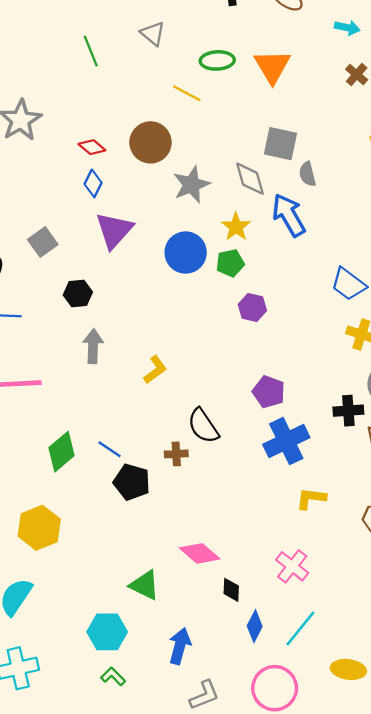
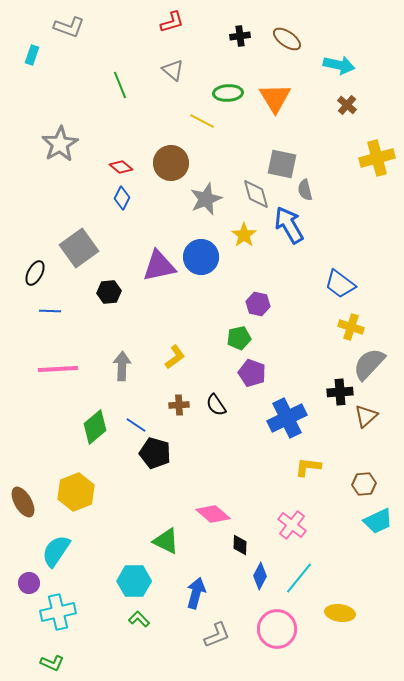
cyan arrow: (347, 28) -> (339, 65), size x1.4
purple triangle: (114, 230) -> (159, 266), moved, turned 36
gray square: (43, 242) -> (79, 248), size x1.5
green pentagon: (230, 263) -> (239, 338), moved
gray arrow: (93, 346) -> (122, 366), moved
purple pentagon: (269, 392) -> (252, 373), moved
black semicircle: (203, 426) -> (216, 405), size x0.7
brown cross: (176, 454) -> (179, 405), moved

